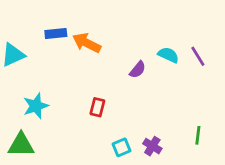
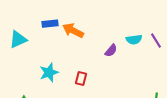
cyan semicircle: (168, 55) -> (134, 40), turned 147
cyan star: (36, 106) -> (49, 73), moved

